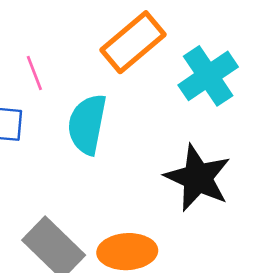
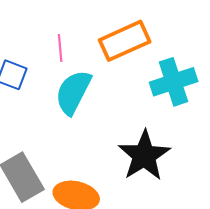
pink line: (34, 73) -> (60, 48), moved

